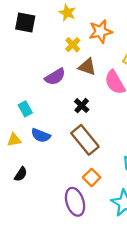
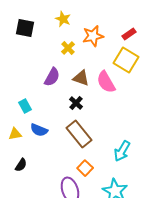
brown triangle: (87, 67) -> (81, 78), moved
purple semicircle: (55, 77) -> (52, 77), turned -30

